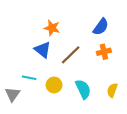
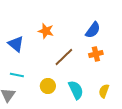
blue triangle: (43, 50) -> (16, 44), moved
cyan line: (29, 78) -> (17, 75), moved

